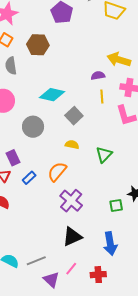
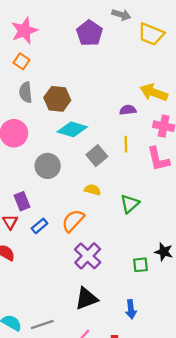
brown hexagon: (38, 45) -> (57, 99), moved
yellow line: (102, 97) -> (126, 144), moved
blue arrow: (110, 244) -> (131, 309), size x0.7

